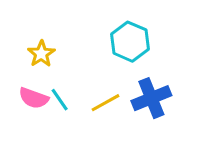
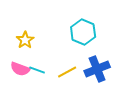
cyan line: (60, 100) -> (37, 70), turned -35

